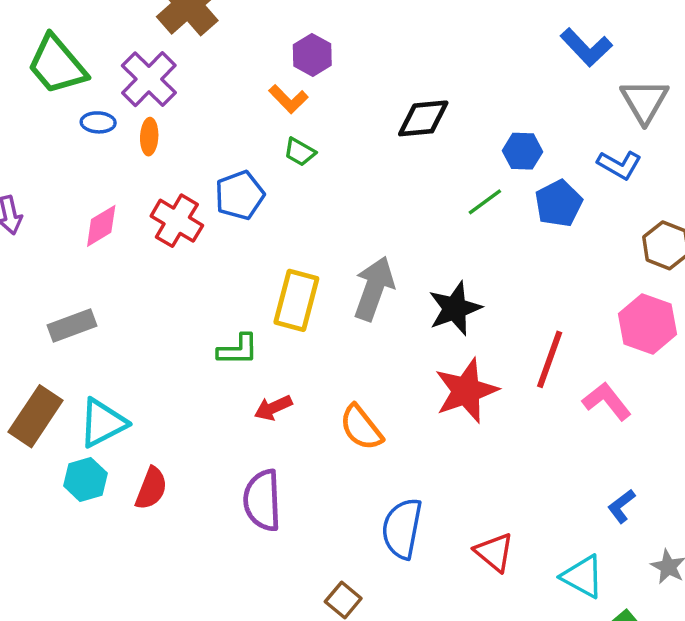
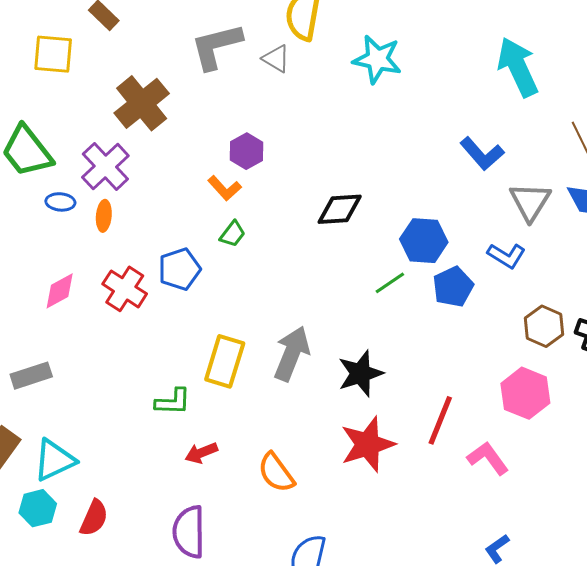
blue hexagon: (522, 151) -> (424, 241), size x1.4
green trapezoid: (300, 152) -> (233, 234), turned -84

